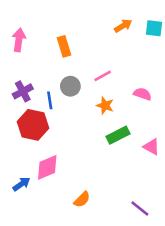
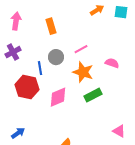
purple cross: (23, 91) -> (13, 52), moved
orange star: (105, 106) -> (83, 72), size x1.5
pink triangle: (151, 147) -> (119, 131), moved
pink diamond: (47, 167) -> (58, 97), moved

